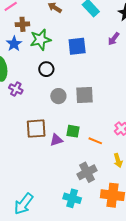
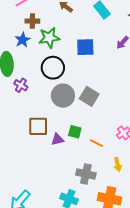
black circle: (46, 69) -> (53, 68), size x1.5
gray square: (85, 95) -> (89, 96), turned 30
gray circle: (58, 96) -> (63, 96), size x1.5
gray cross: (87, 172) -> (86, 174), turned 36

